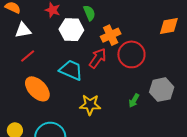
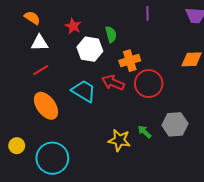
red arrow: (98, 58) -> (113, 83), turned -110
green arrow: (134, 101) -> (145, 132), turned 96
yellow star: (90, 105) -> (119, 140), moved

